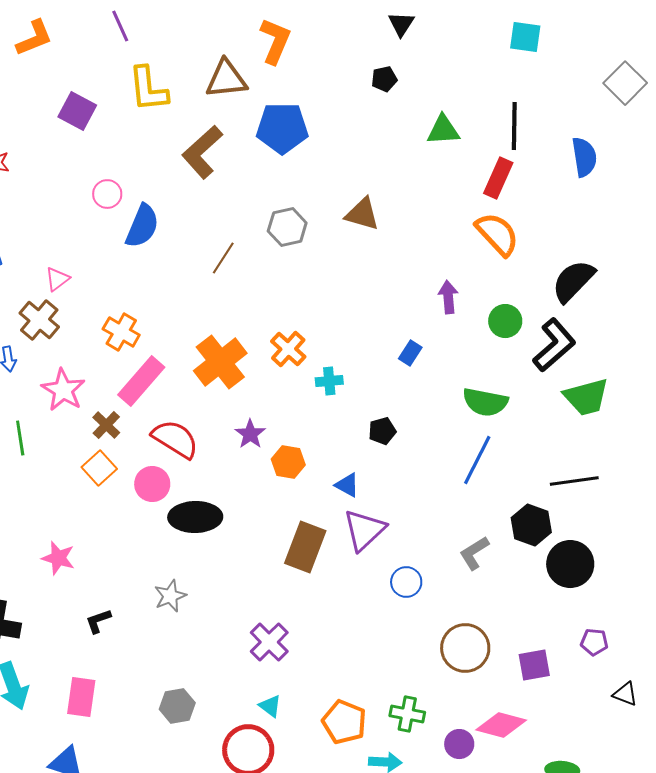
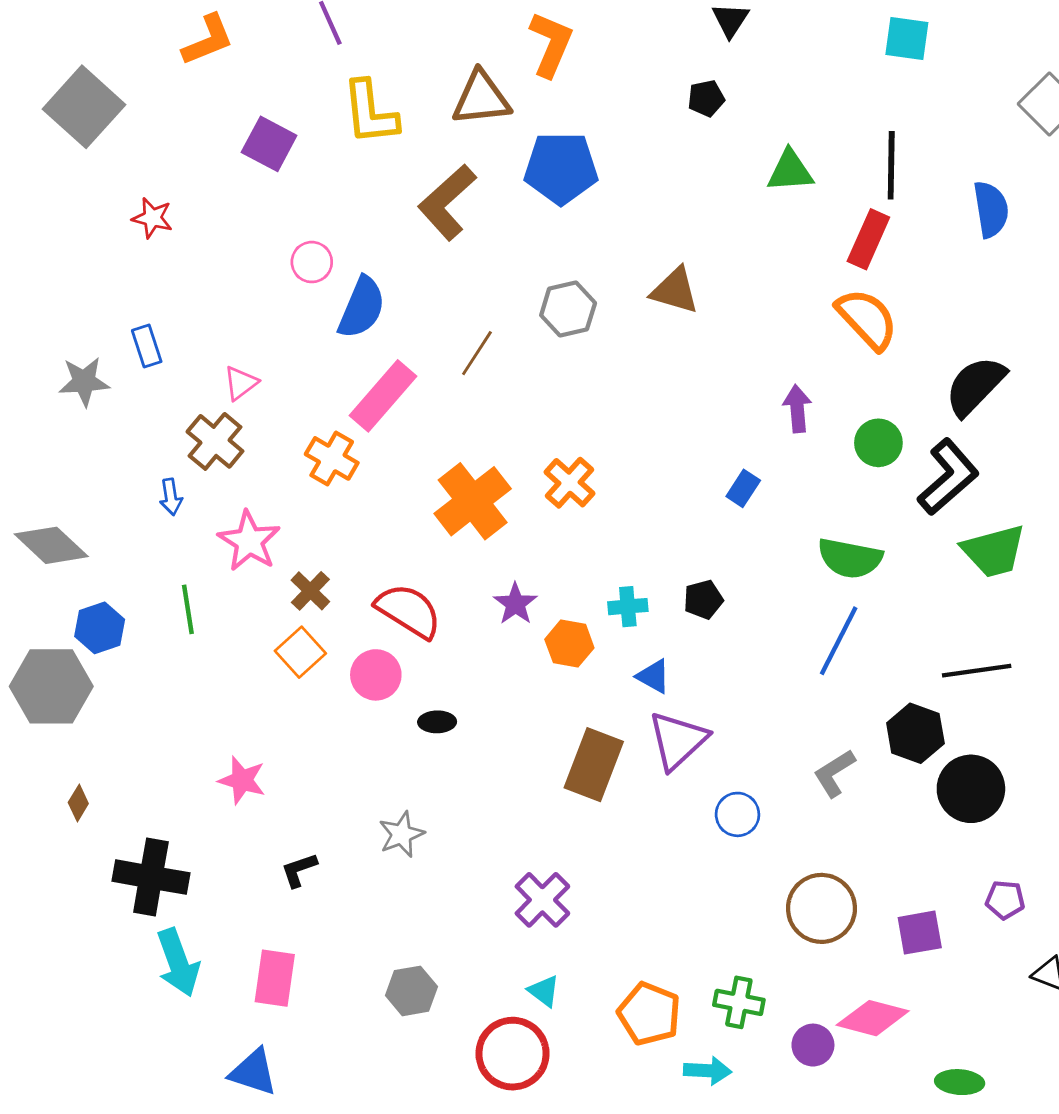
pink rectangle: (141, 381) -> (383, 396), moved
cyan cross: (329, 381) -> (628, 607), moved
black ellipse: (195, 517) -> (437, 722), size x0.5

